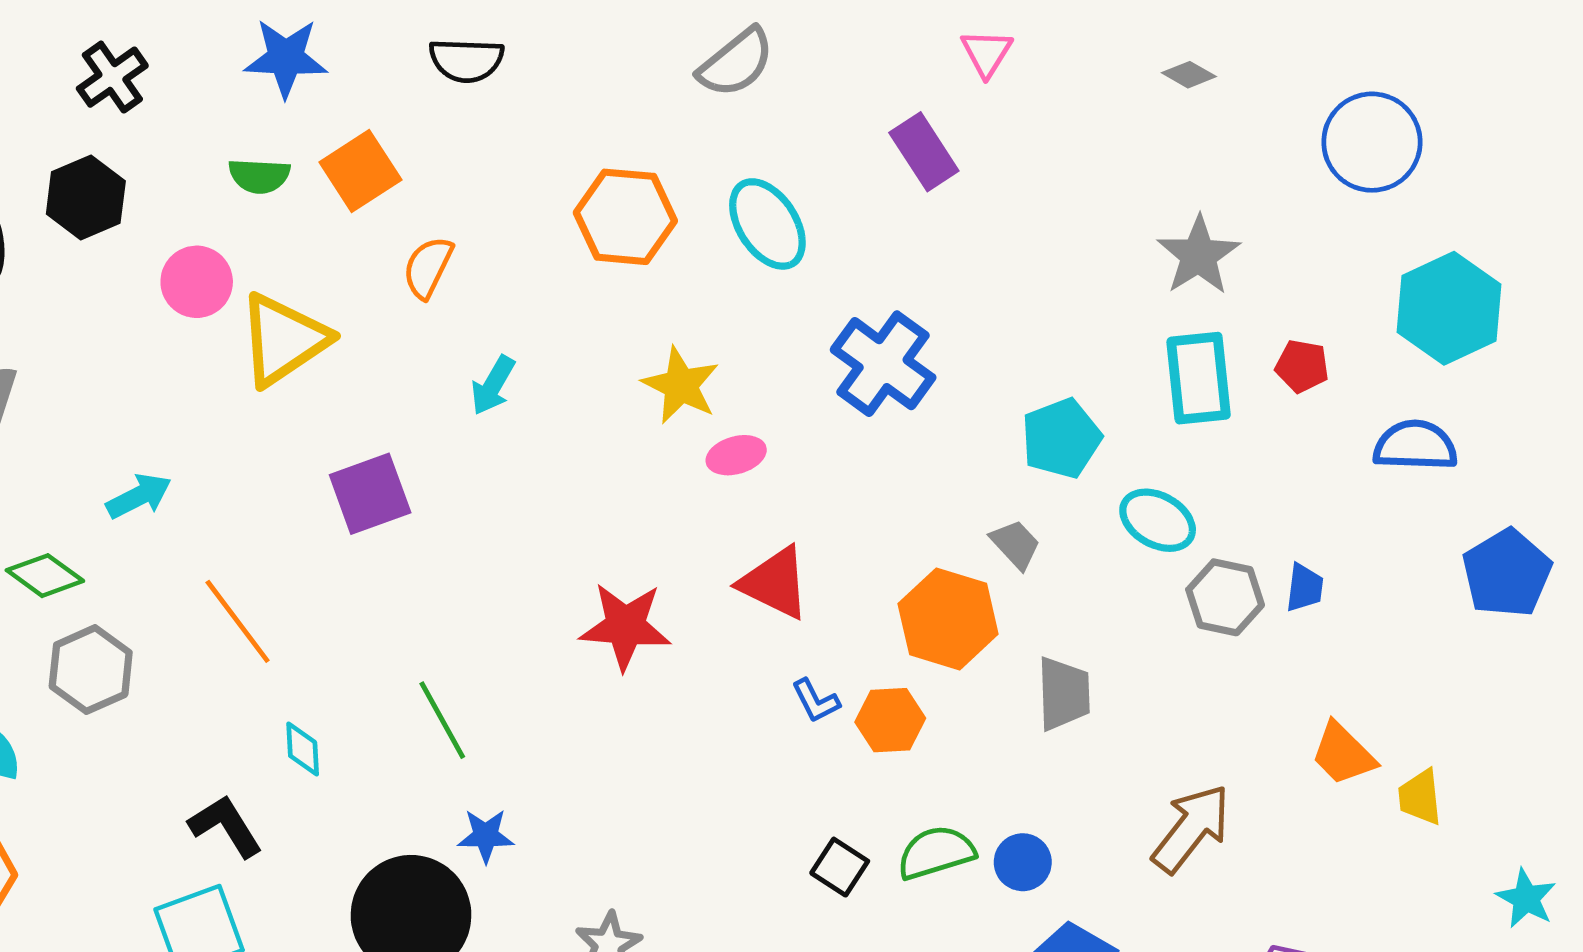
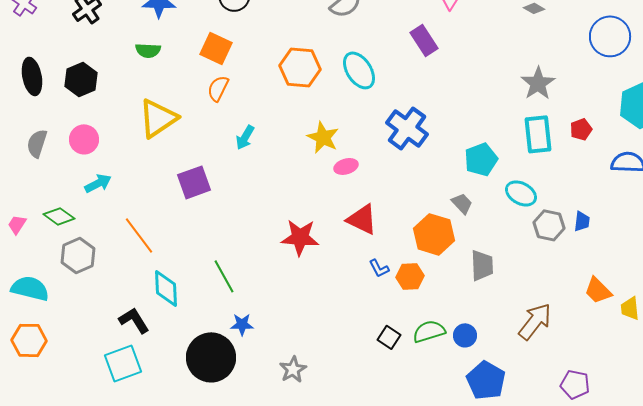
orange square: (360, 171) -> (216, 48), moved, turned -32
black hexagon: (86, 197) -> (81, 79), moved
pink circle: (197, 282) -> (84, 139), moved
red pentagon: (1302, 366) -> (581, 129), turned -30
cyan diamond: (303, 749) -> (166, 288), size x1.6

